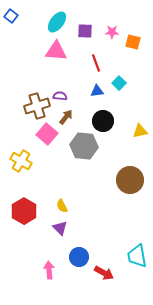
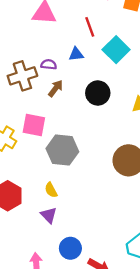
cyan square: (119, 83) -> (116, 50), size x1.6
blue triangle: (97, 91) -> (76, 54), moved
pink square: (47, 134) -> (34, 125), moved, turned -30
gray hexagon: (84, 146) -> (62, 150), moved

